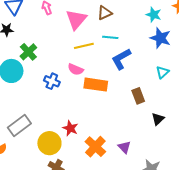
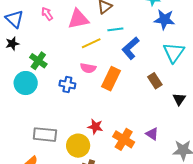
pink triangle: (76, 19) -> (78, 19), turned 50
cyan triangle: (162, 72) -> (174, 52), size x1.6
orange rectangle: (96, 85) -> (111, 79), turned -60
gray rectangle: (19, 126) -> (45, 135), turned 55

